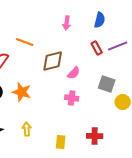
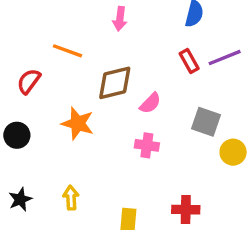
pink arrow: (67, 23) -> (120, 19), moved
orange star: (22, 92) -> (78, 123), moved

